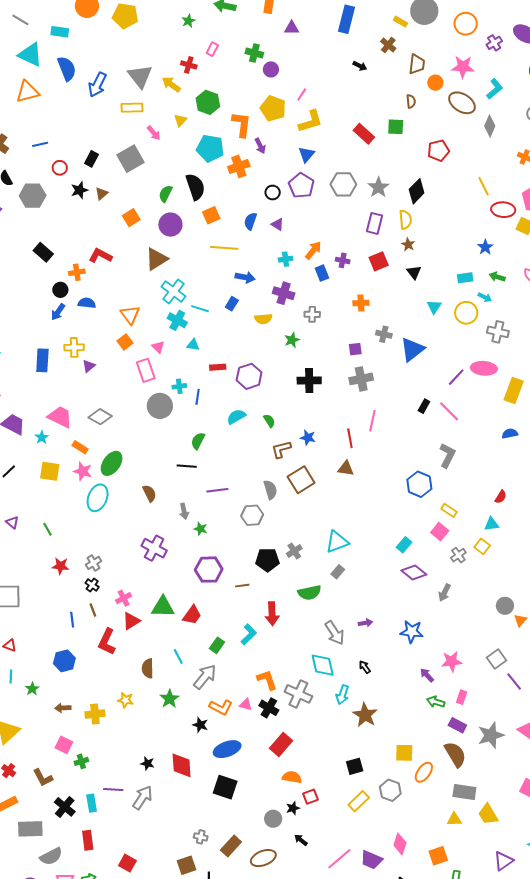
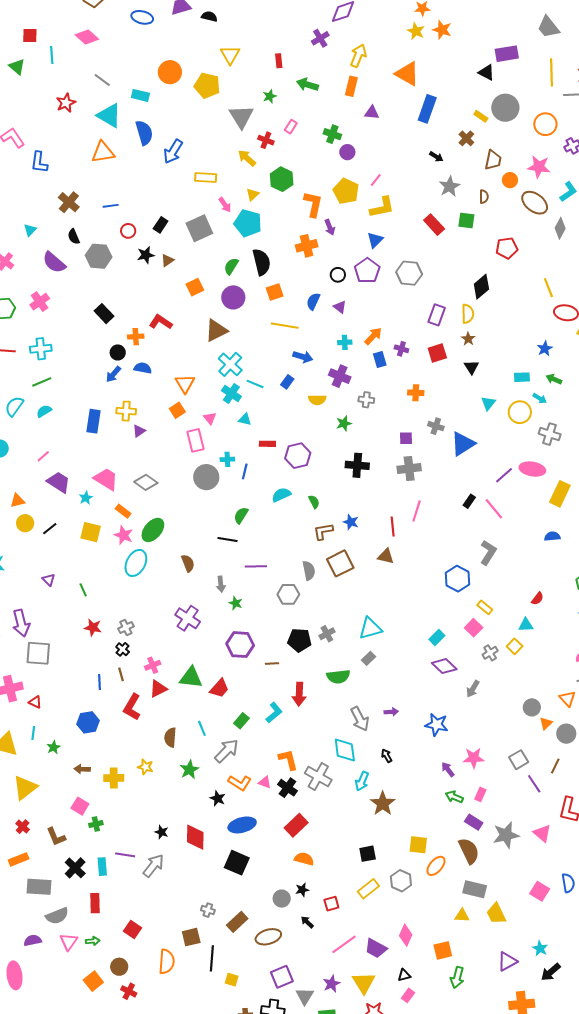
gray triangle: (140, 76) -> (241, 117), moved
cyan pentagon: (210, 148) -> (248, 223), moved
gray star: (378, 187) -> (449, 186), moved
red square: (311, 797) -> (331, 904), moved

